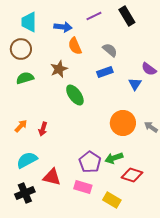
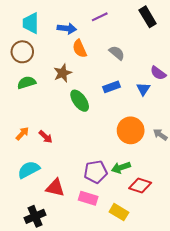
black rectangle: (127, 16) -> (148, 17), moved
blue rectangle: (105, 72) -> (111, 87), moved
red arrow: (43, 129) -> (46, 137), turned -64
purple pentagon: (90, 162) -> (96, 172), turned 30
black cross: (25, 193) -> (35, 216), moved

